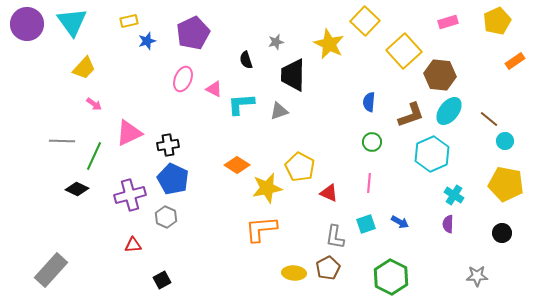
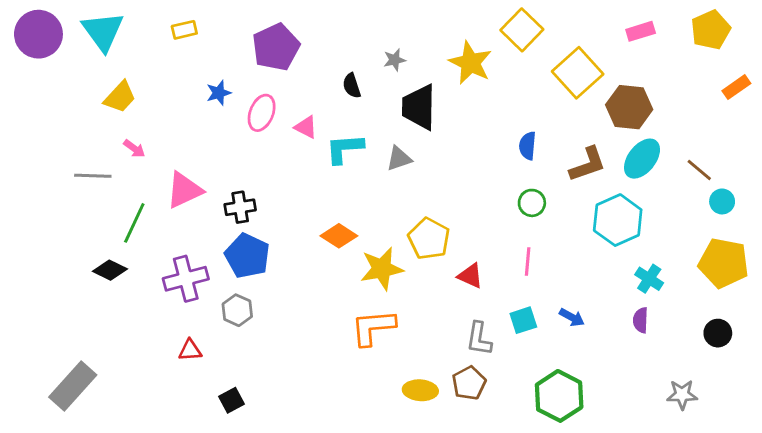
blue star: (147, 41) -> (219, 93), moved
gray line: (62, 141) -> (93, 176), moved

